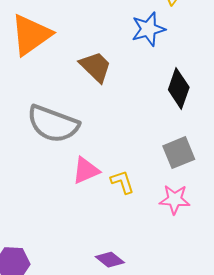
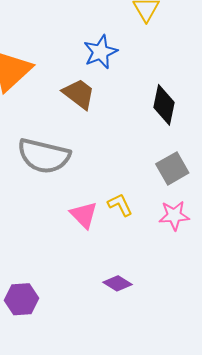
blue star: (148, 29) -> (101, 52), moved
pink triangle: (86, 170) -> (84, 215), moved, turned -44

